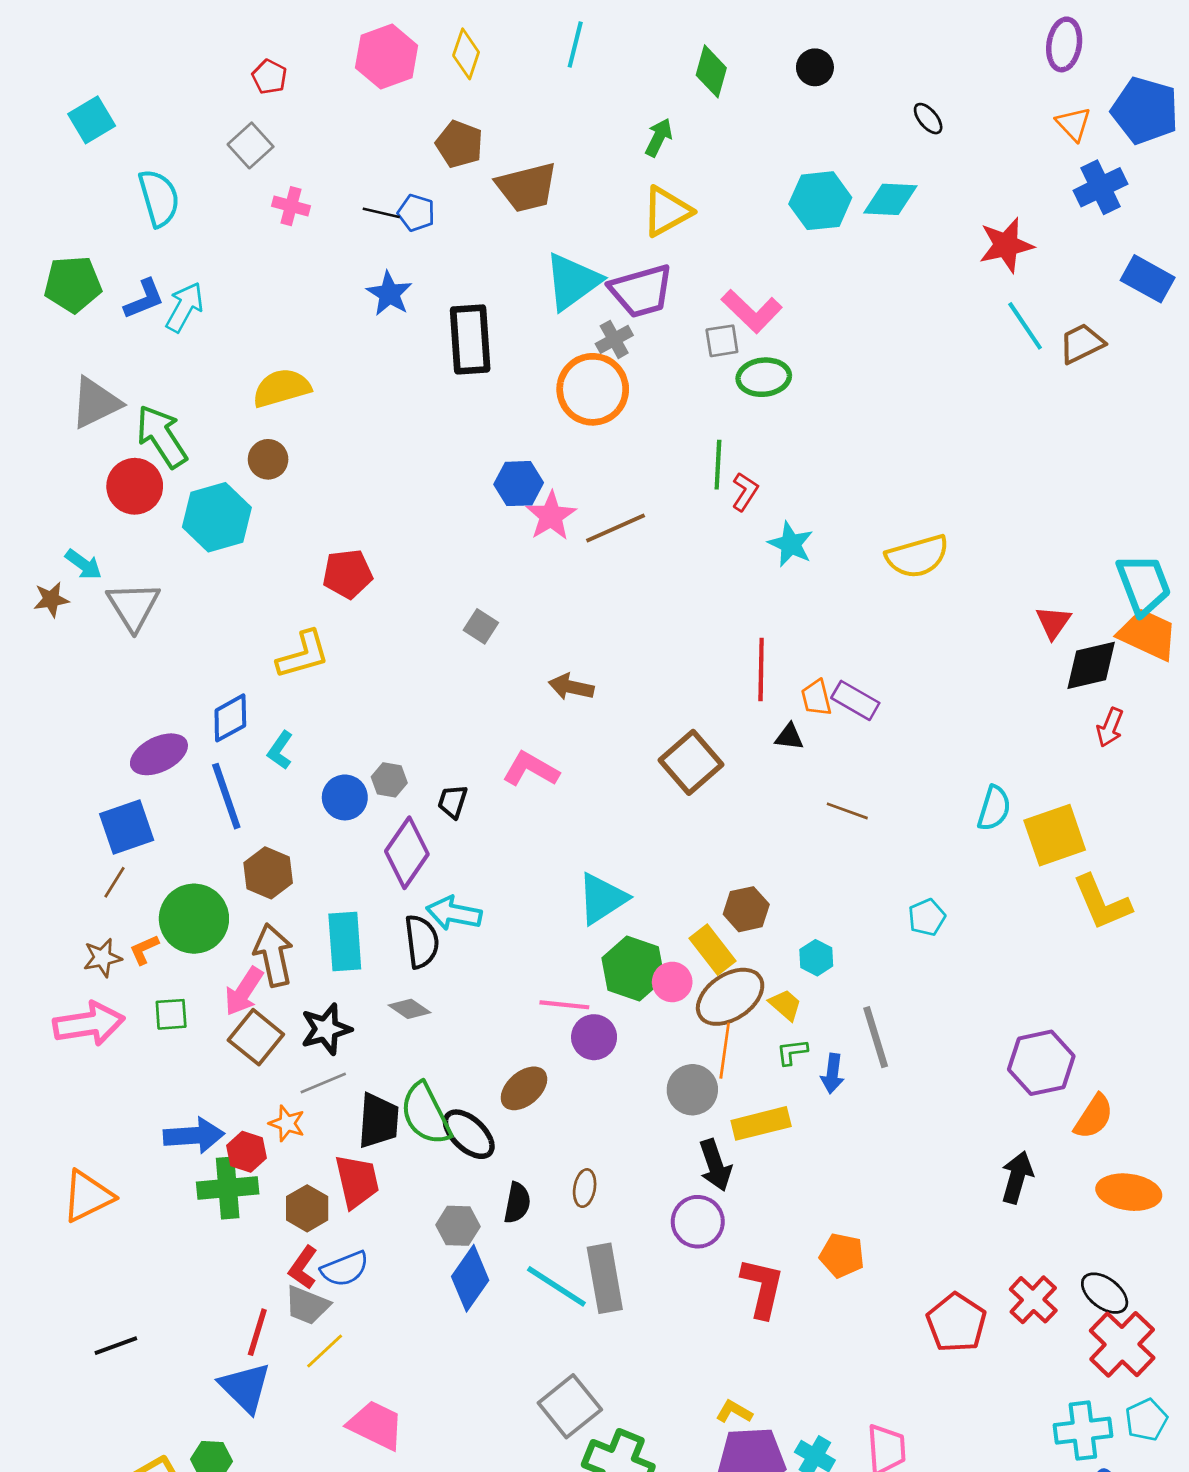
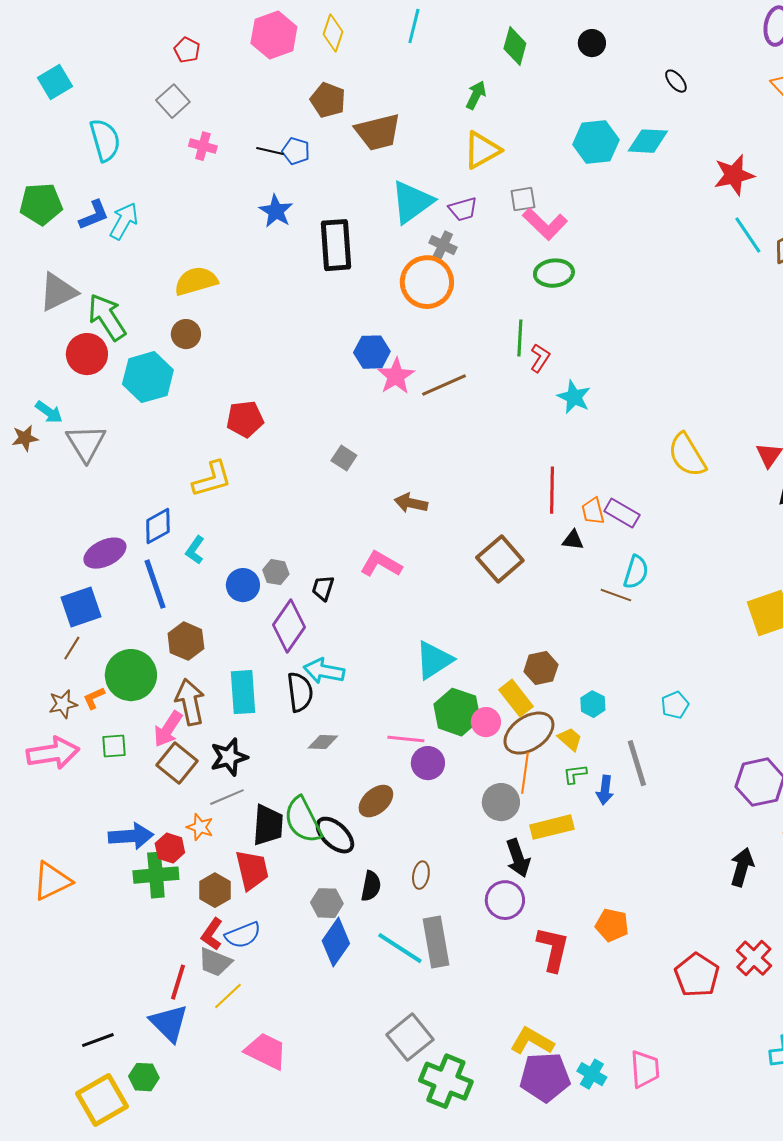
purple trapezoid: (641, 291) -> (463, 209), size x0.6
gray cross: (614, 339) -> (443, 245), turned -36
gray square: (722, 341) -> (523, 199), moved
yellow semicircle: (917, 556) -> (687, 455), moved, turned 75
cyan semicircle: (994, 808) -> (636, 572), moved
cyan pentagon: (927, 917) -> (675, 705), moved
gray diamond: (409, 1009) -> (323, 742), moved, turned -32
black line: (116, 1346) -> (98, 1040), moved
yellow L-shape: (734, 1412) -> (532, 1041), size x1.6

